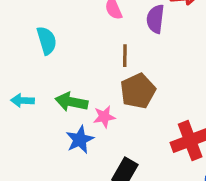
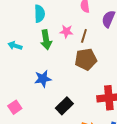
green arrow: (71, 102) -> (46, 40), moved, turned -126
pink star: (104, 117) -> (66, 31), moved

